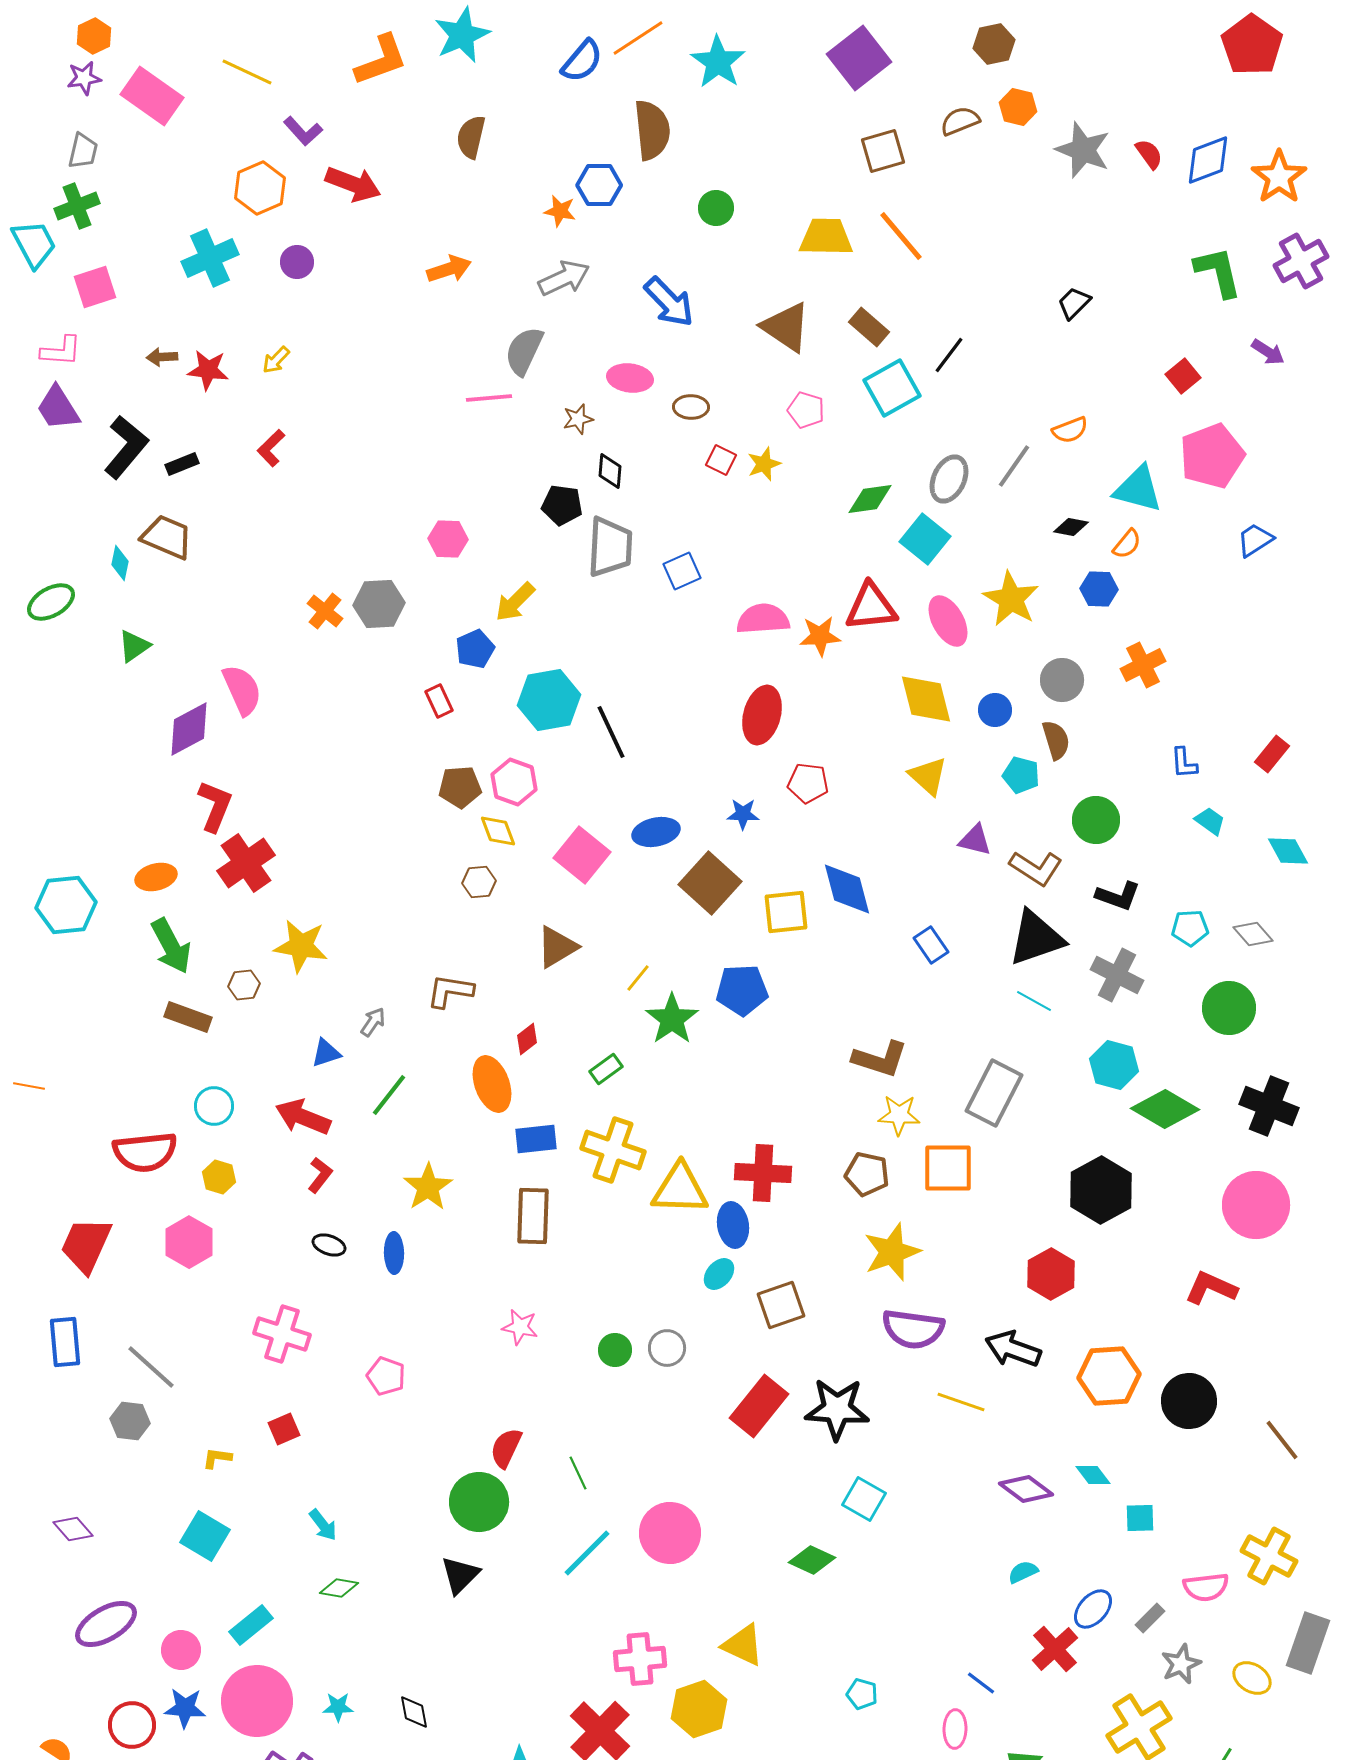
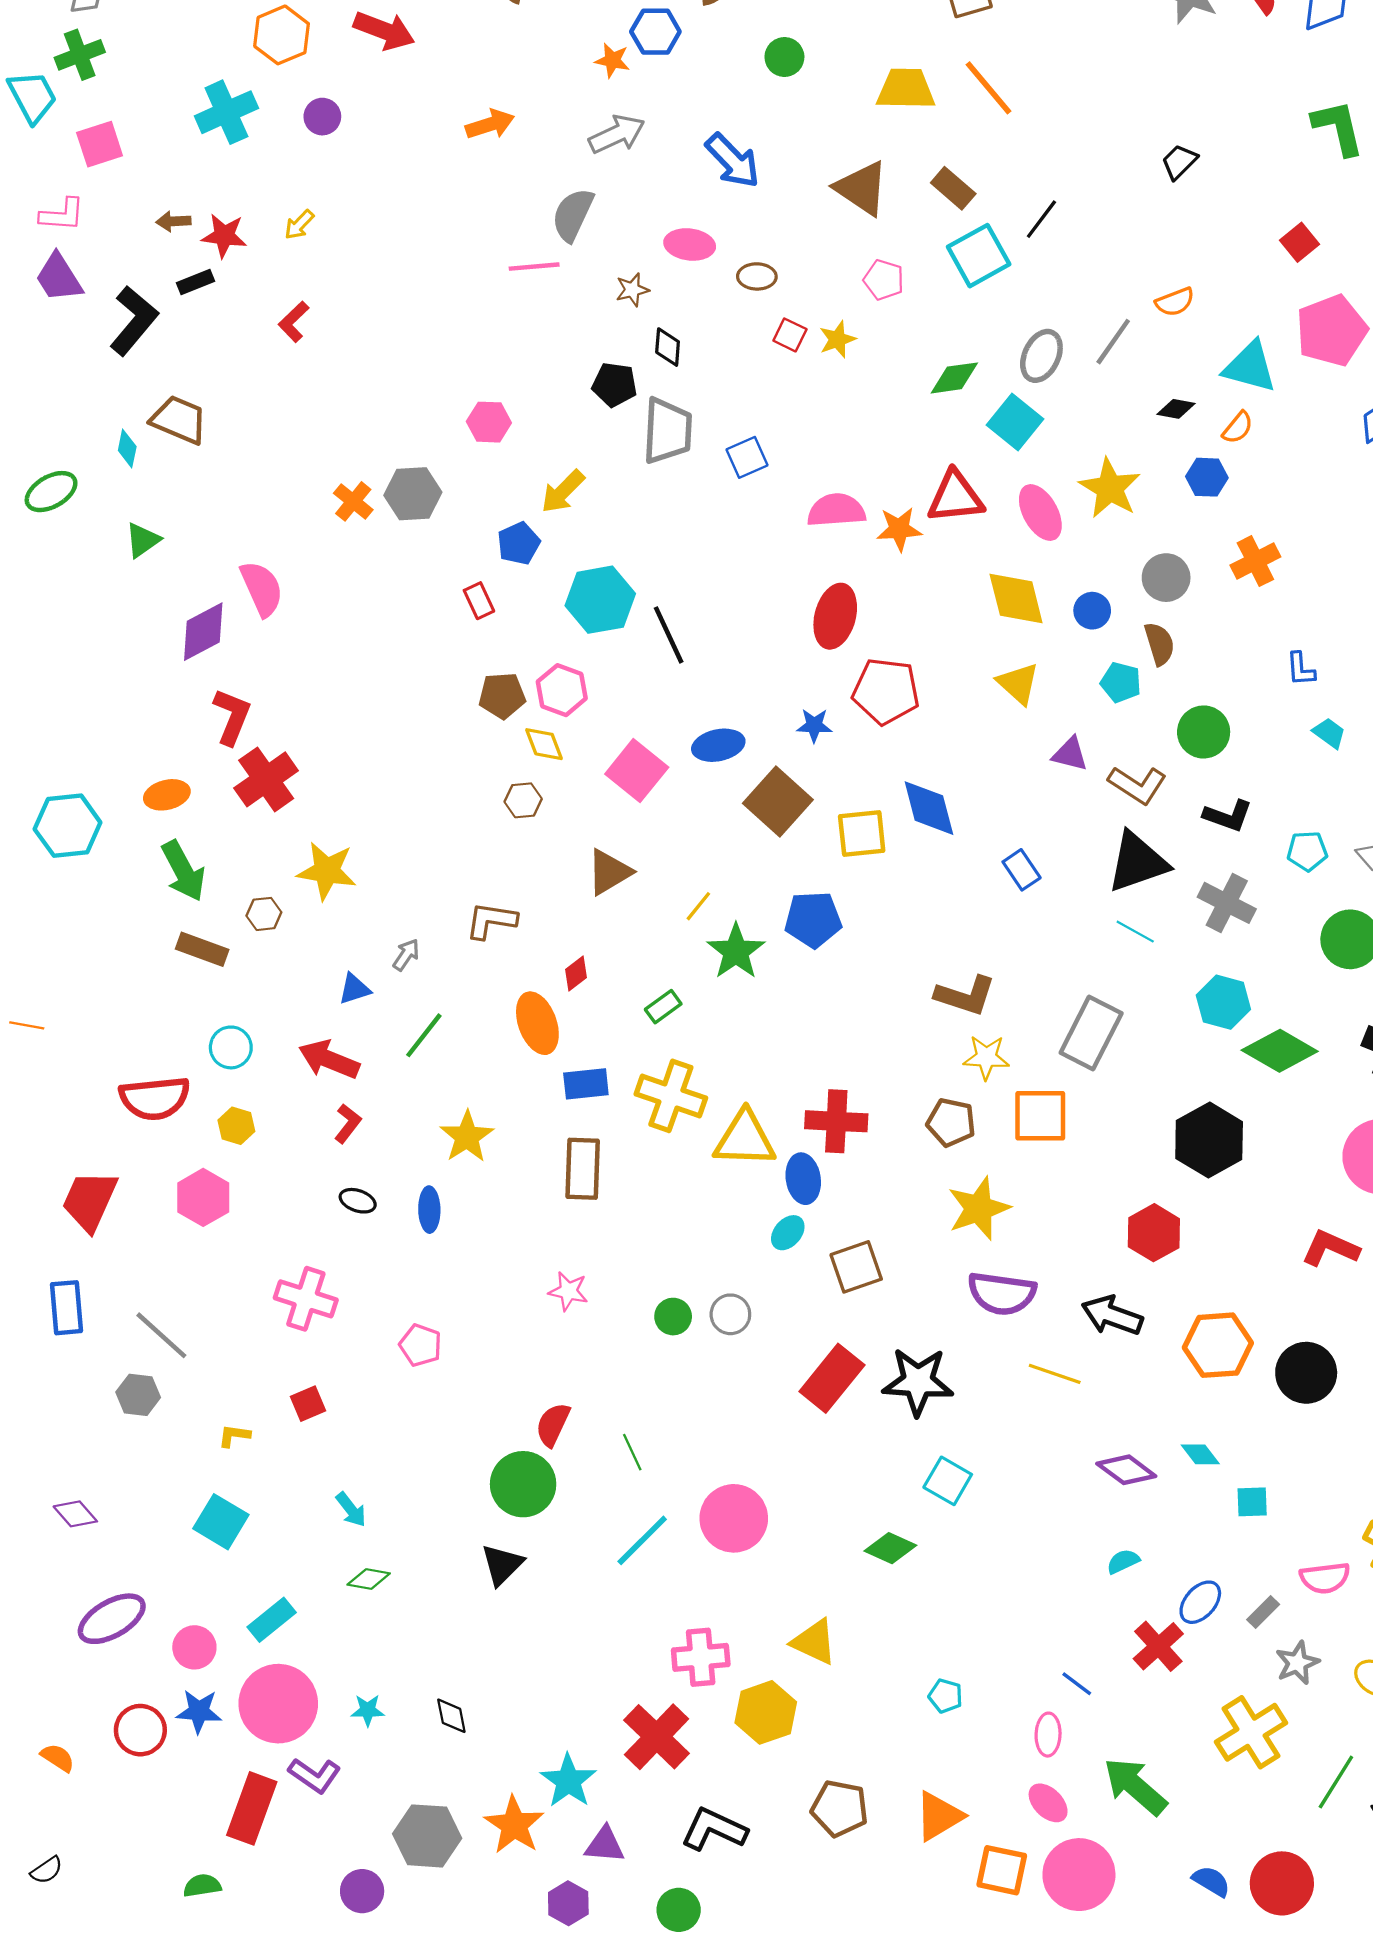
black rectangle: (182, 464) -> (196, 282), moved
red pentagon: (808, 783) -> (886, 691), size x1.5

